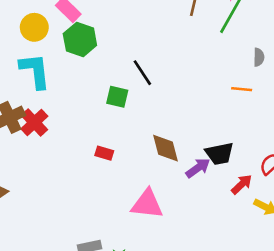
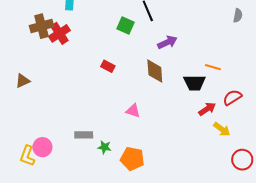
orange line: (242, 89) -> (213, 67), moved
purple arrow: (198, 168) -> (167, 42), moved
pink triangle: (147, 204) -> (133, 111), size x0.6

